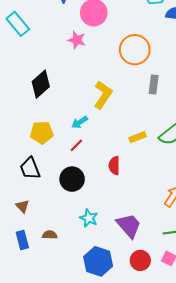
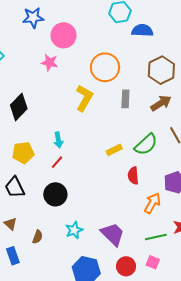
yellow L-shape: (103, 95) -> (84, 98), moved
cyan arrow: (80, 122) -> (58, 140), turned -63
red semicircle: (114, 166) -> (133, 176), moved
cyan star: (89, 218) -> (74, 230), turned 30
brown semicircle: (50, 235) -> (38, 237), moved, turned 112

